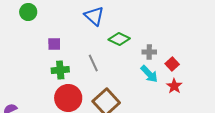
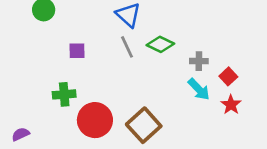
gray line: (93, 63) -> (127, 47), moved
green cross: (60, 70) -> (64, 94), moved

